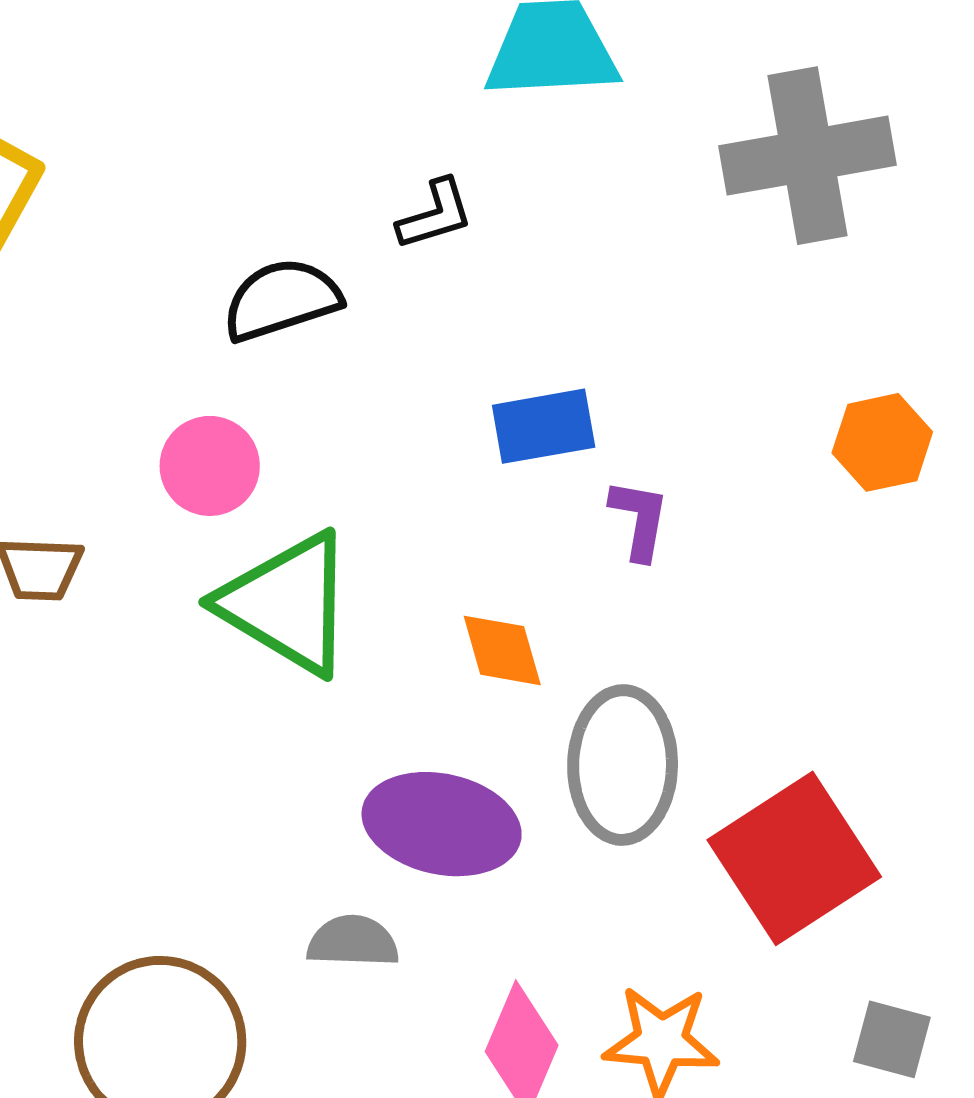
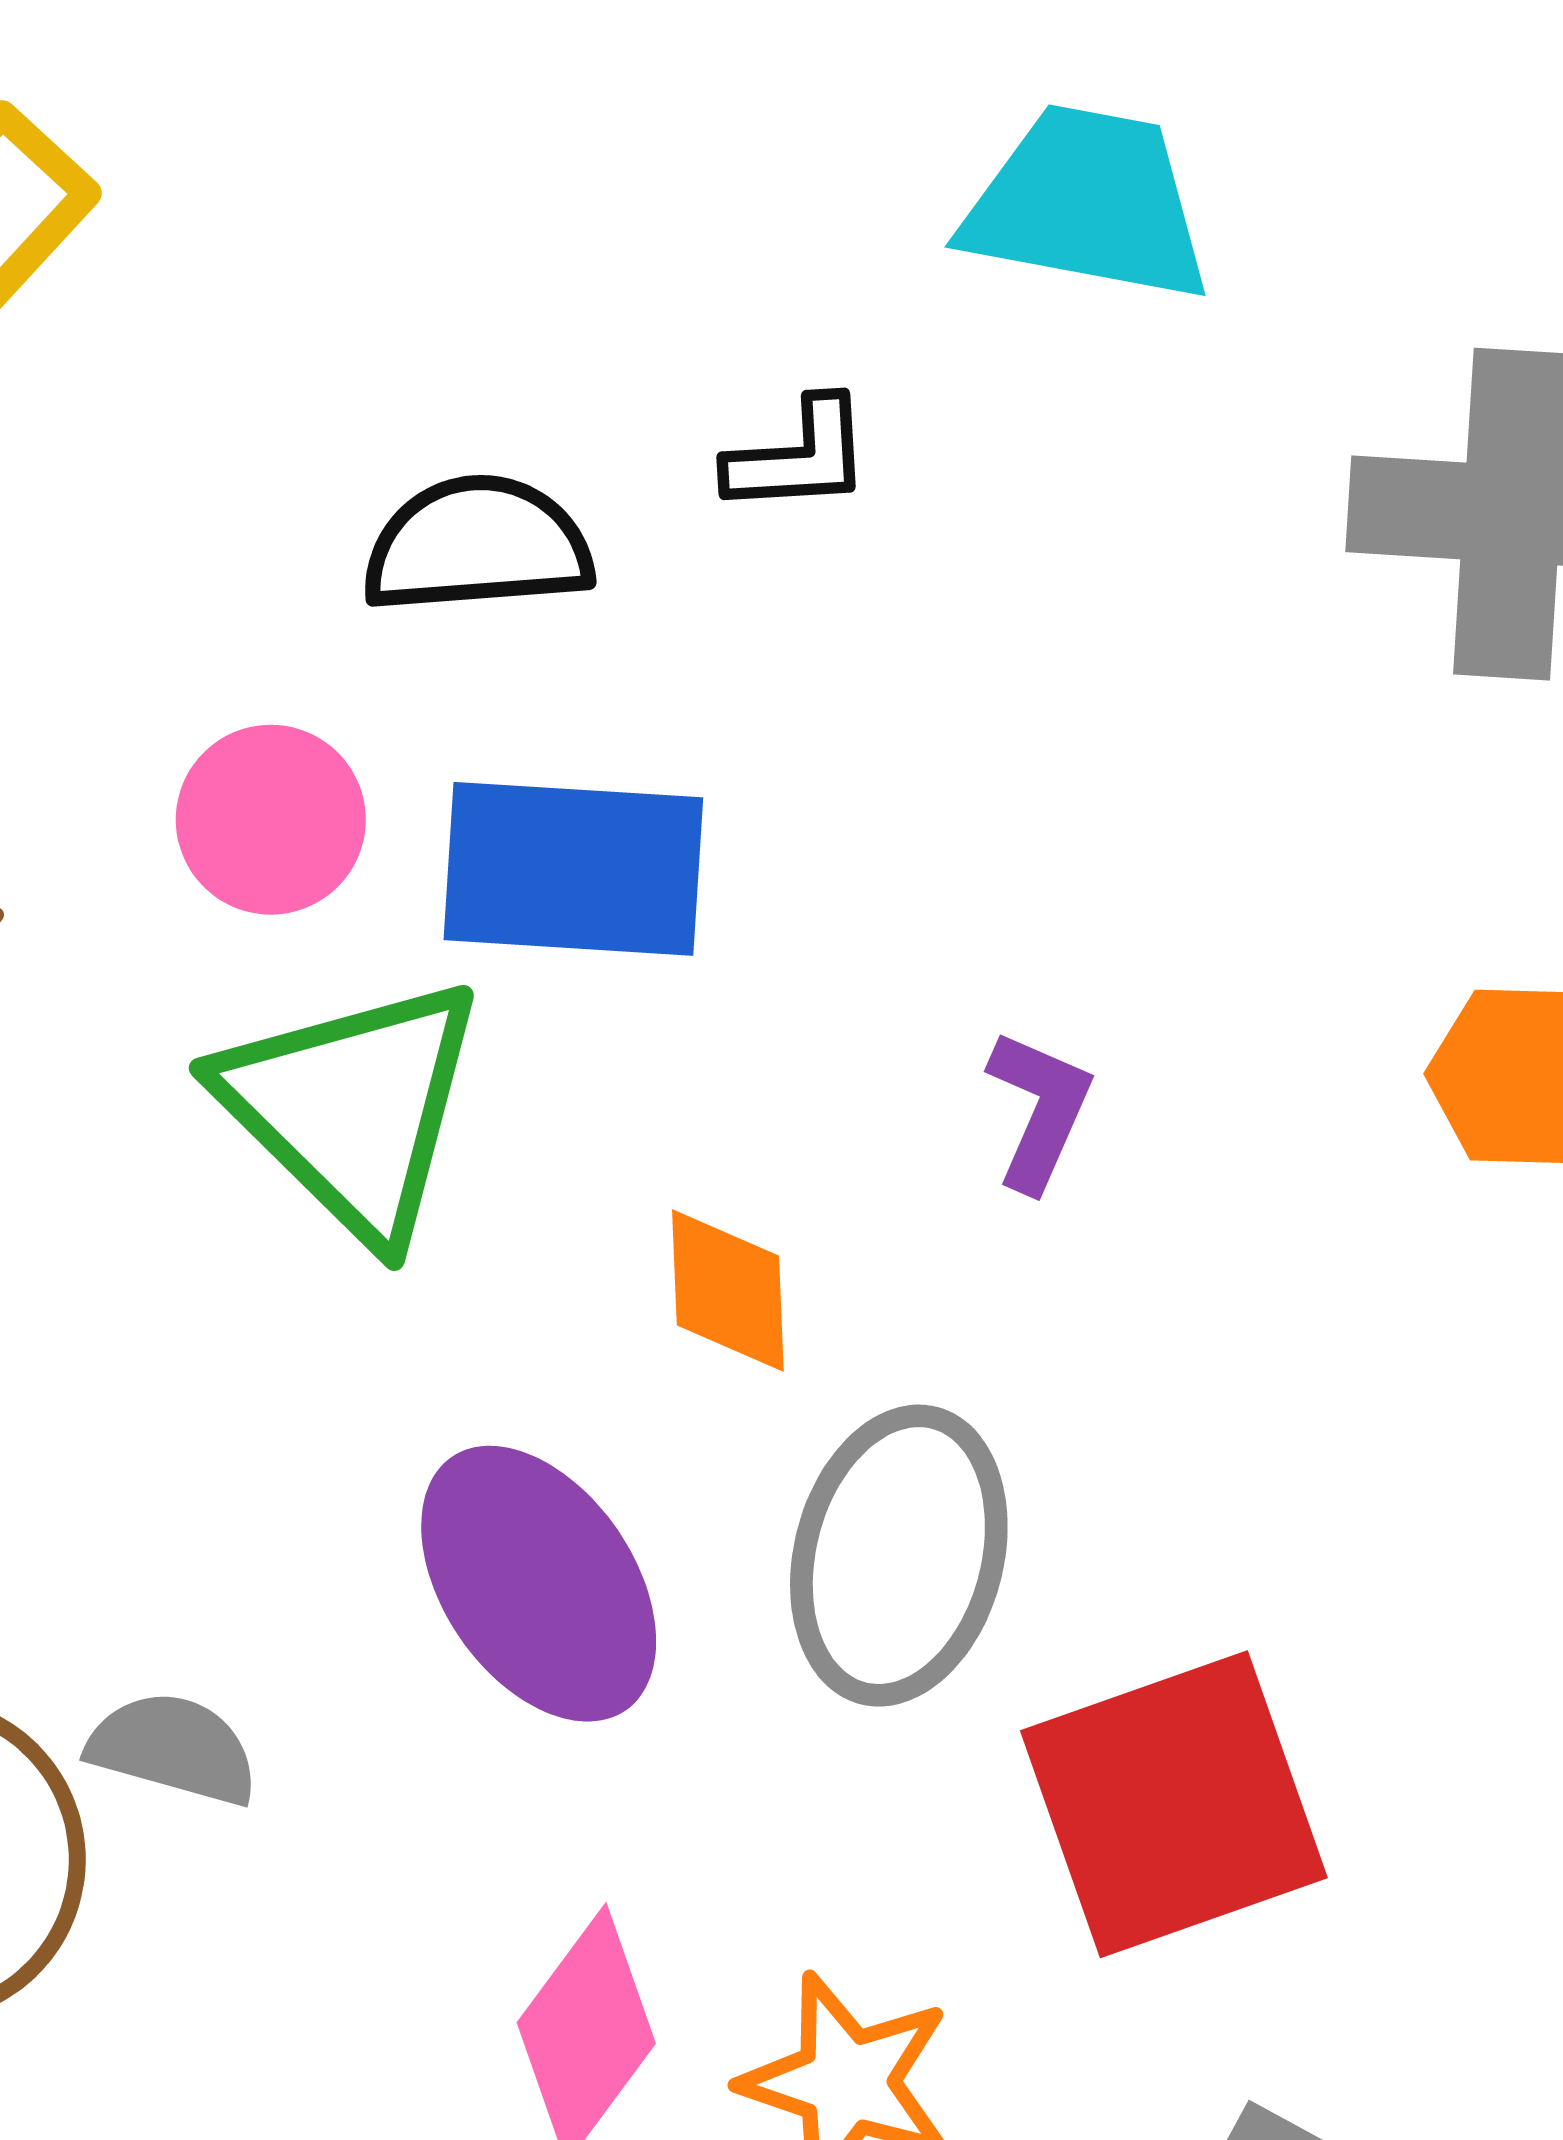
blue rectangle: (544, 426) -> (573, 869), moved, size x1.4
purple ellipse: (442, 824) -> (539, 1584), turned 30
gray semicircle: (353, 941) -> (173, 1748), moved

